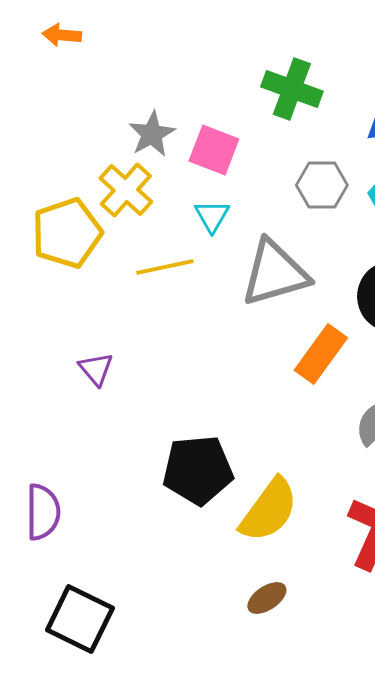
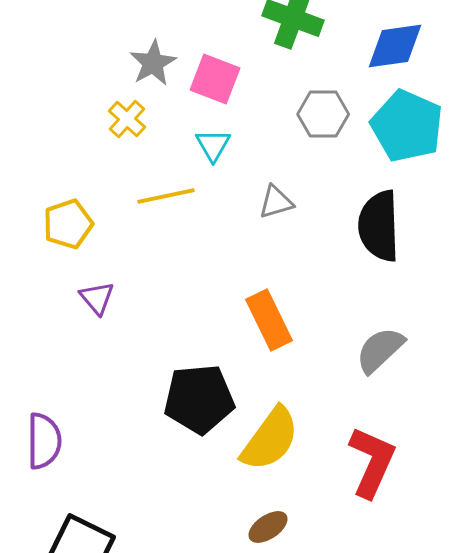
yellow cross: (126, 190) -> (127, 119), size x0.7
yellow pentagon: (67, 233) -> (68, 224), moved, size x0.7
gray triangle: (275, 273) -> (276, 202), size x0.5
orange rectangle: (321, 354) -> (269, 320), moved, turned -62

